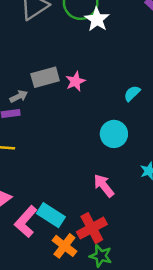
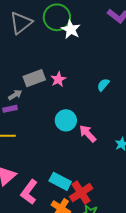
cyan circle: (114, 134) -> (66, 120), moved
pink arrow: (104, 186) -> (88, 134), moved
cyan rectangle: (51, 215) -> (60, 181), moved

